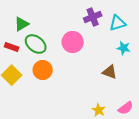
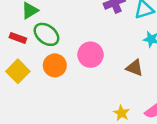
pink circle: (73, 42) -> (91, 55), moved

